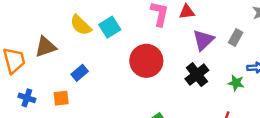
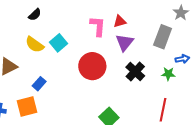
gray rectangle: (236, 38) -> (163, 37), size x1.6
purple triangle: (203, 40) -> (125, 42), moved
orange square: (61, 98) -> (27, 107), size x1.5

